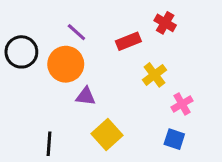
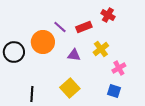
purple line: (76, 32) -> (60, 27), moved
black circle: (21, 52) -> (14, 52), moved
purple triangle: (86, 96) -> (74, 55), moved

